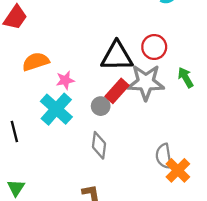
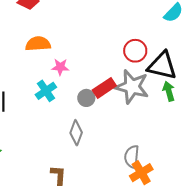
red circle: (154, 47) -> (135, 51), moved
black triangle: (117, 56) -> (162, 66), moved
cyan cross: (56, 109) -> (46, 91), size x0.7

